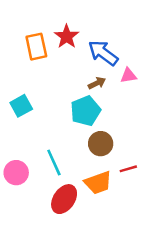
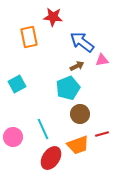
red star: (67, 36) -> (53, 17), moved, turned -30

